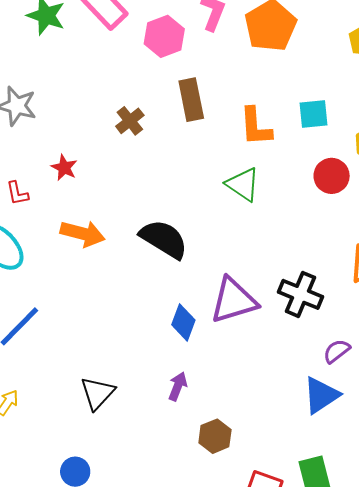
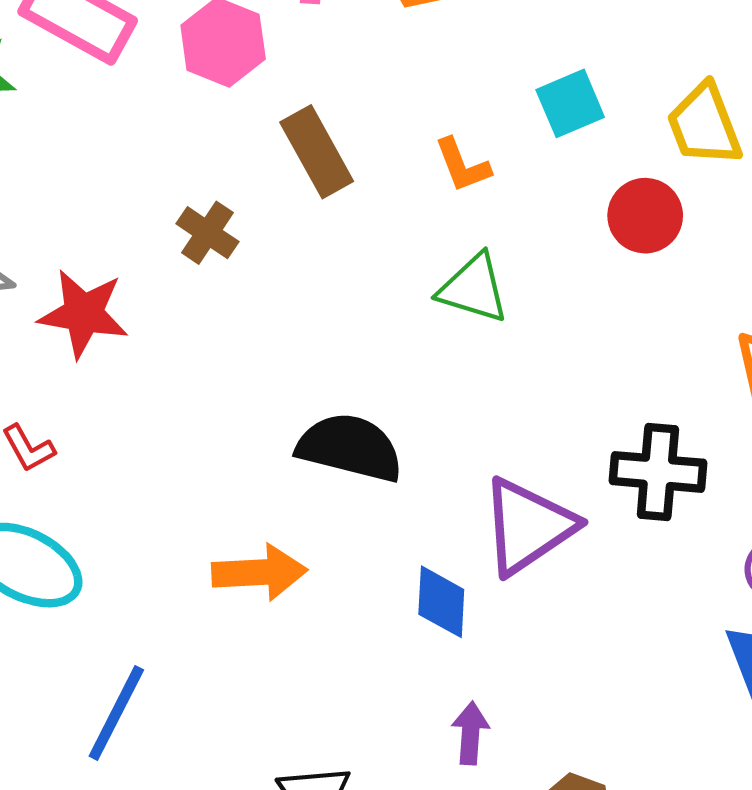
orange L-shape: (256, 127) -> (462, 165), size x0.7
red star: (64, 168) -> (83, 314), moved, size x1.6
orange arrow: (83, 234) -> (259, 572), moved

